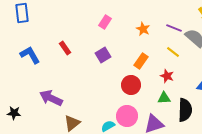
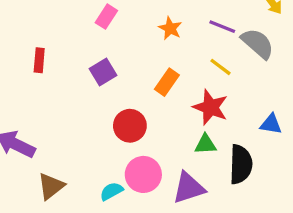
red rectangle: (65, 48) -> (39, 60), turned 40
red star: (167, 76) -> (211, 107), size x1.5
red circle: (131, 85) -> (130, 126), moved

